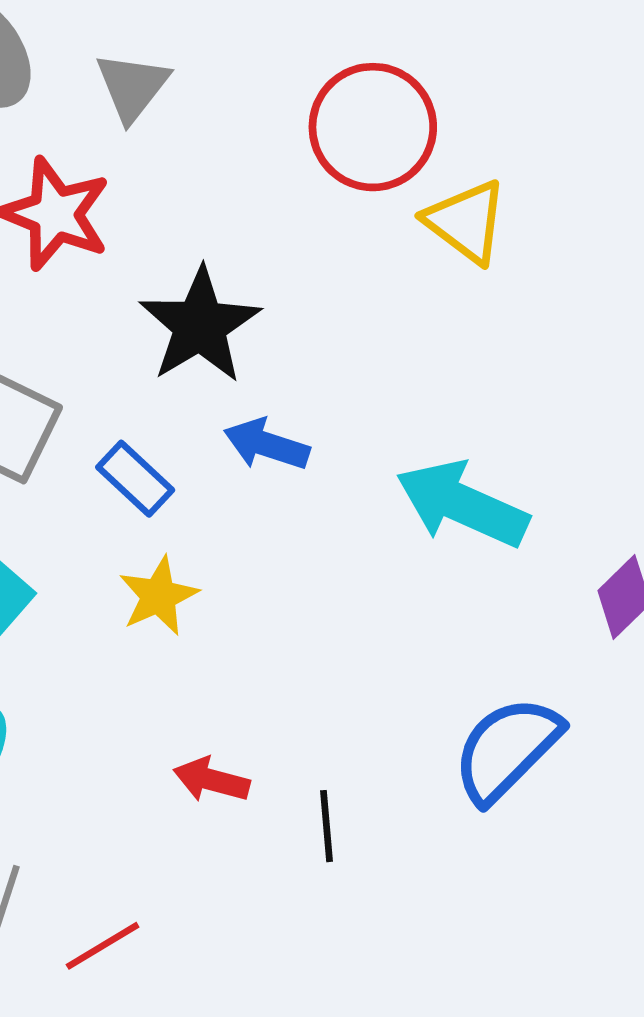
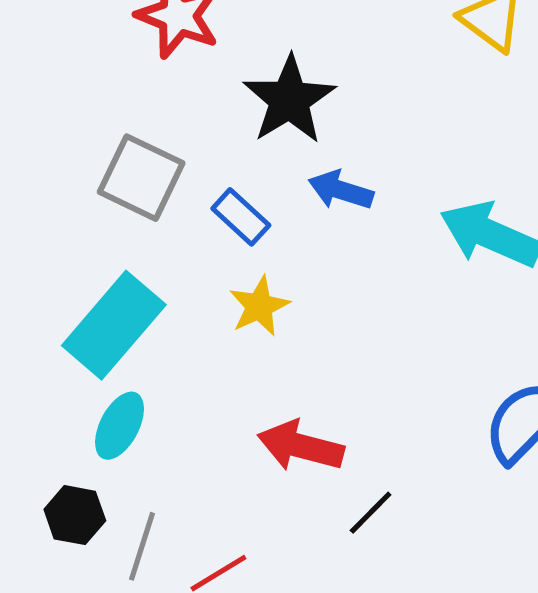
red arrow: (211, 780) -> (301, 446), size x1.5
black line: (327, 826) -> (371, 513), moved, turned 50

